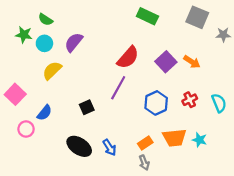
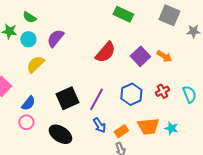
purple line: (118, 88) -> (96, 99), moved
black square: (87, 107) -> (67, 98), size x1.6
pink circle: (26, 129) -> (26, 122), moved
blue arrow: (109, 147) -> (99, 125), moved

